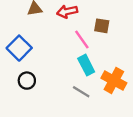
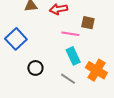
pink line: (82, 40) -> (70, 34), turned -48
black circle: (27, 81) -> (35, 68), moved

